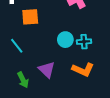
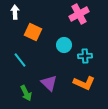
orange square: (30, 17) -> (33, 32), turned 30
cyan circle: (65, 40) -> (64, 45), moved

